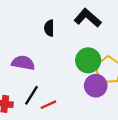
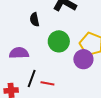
green circle: (88, 60) -> (59, 41), moved
red line: (48, 105) -> (47, 83), turned 48

